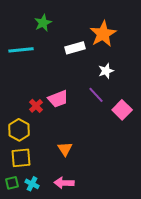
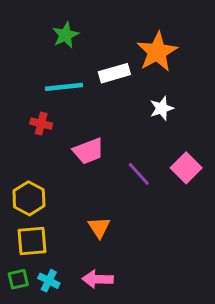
cyan line: (21, 50) -> (64, 87), moved
purple line: (96, 95) -> (139, 174), moved
red cross: (36, 106) -> (41, 124), moved, turned -32

